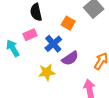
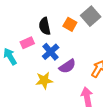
black semicircle: (36, 12) -> (45, 26), moved
orange square: (68, 23) -> (70, 24), moved

